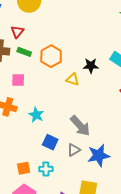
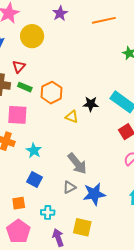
pink square: (18, 80) -> (17, 115), size x1.5
blue square: (50, 142) -> (35, 180), moved
cyan cross: (46, 169) -> (48, 212), moved

